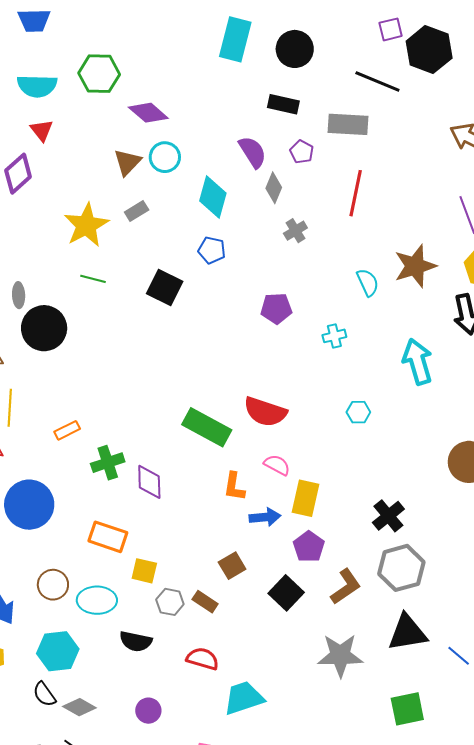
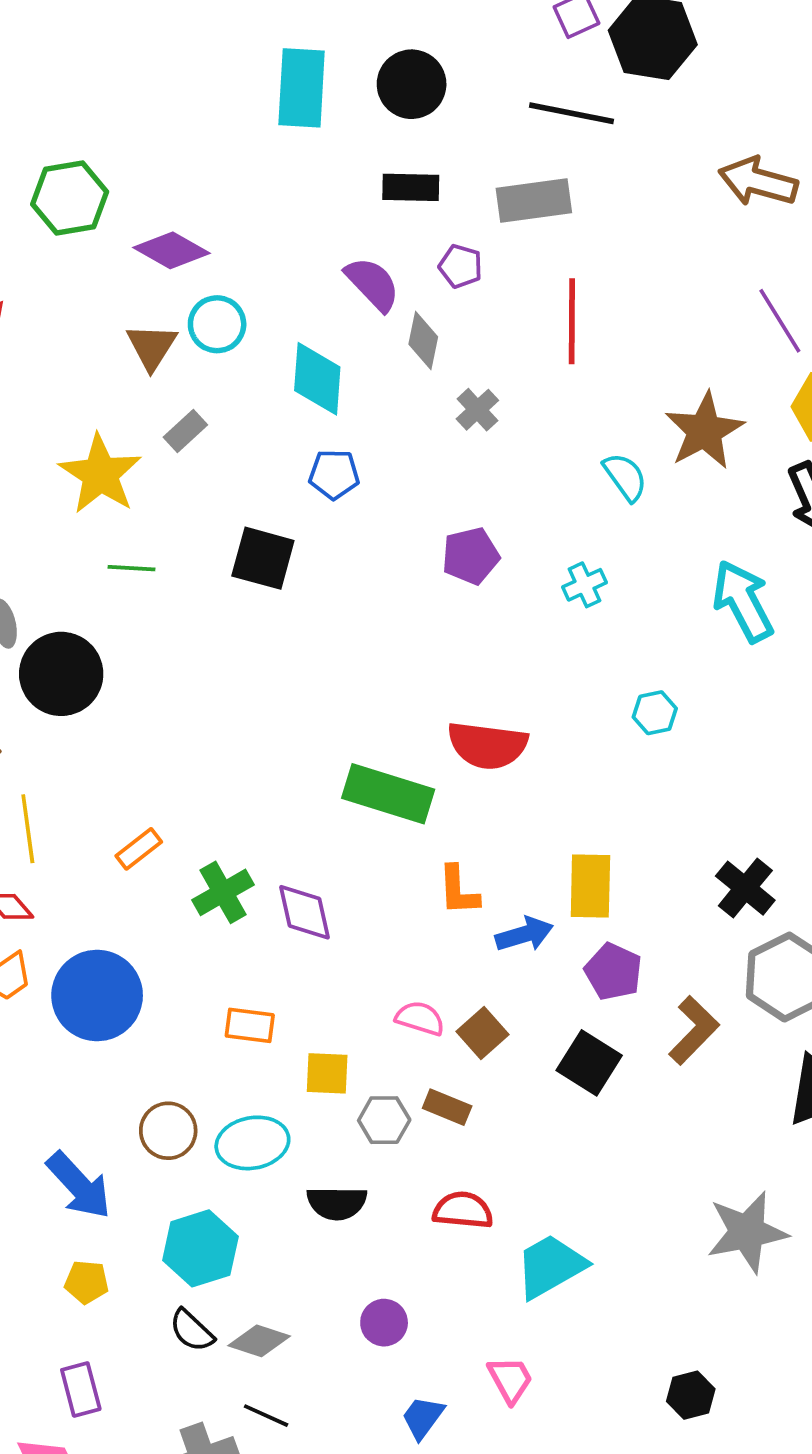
pink semicircle: (277, 465) -> (420, 1018), moved
orange rectangle: (108, 537) -> (250, 1025), size x0.7
gray star: (340, 655) -> (747, 1232), moved

